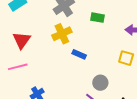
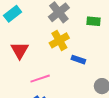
pink line: (18, 67) -> (40, 79), moved

